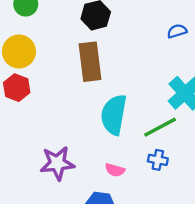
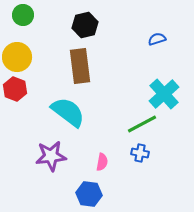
cyan semicircle: (114, 115) -> (68, 112), moved, turned 117
pink semicircle: (115, 170) -> (102, 162), turned -96

